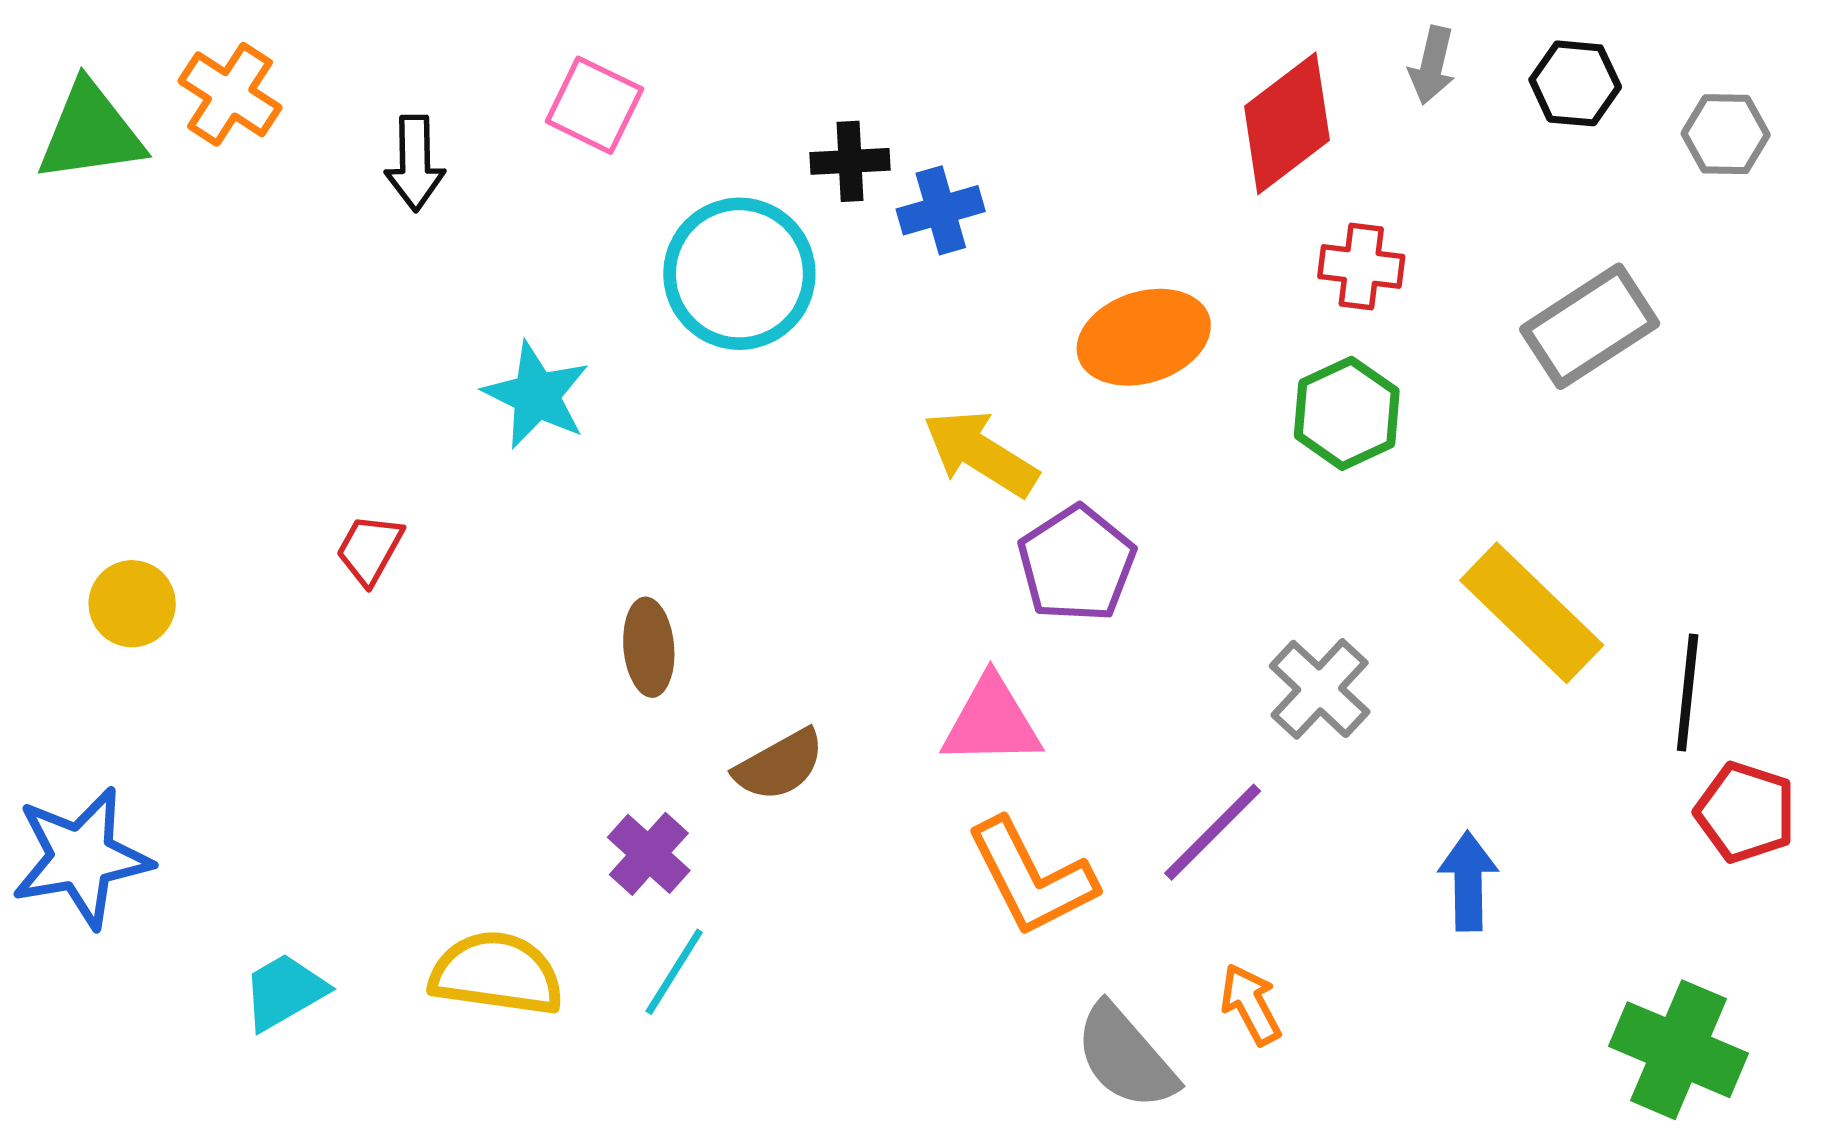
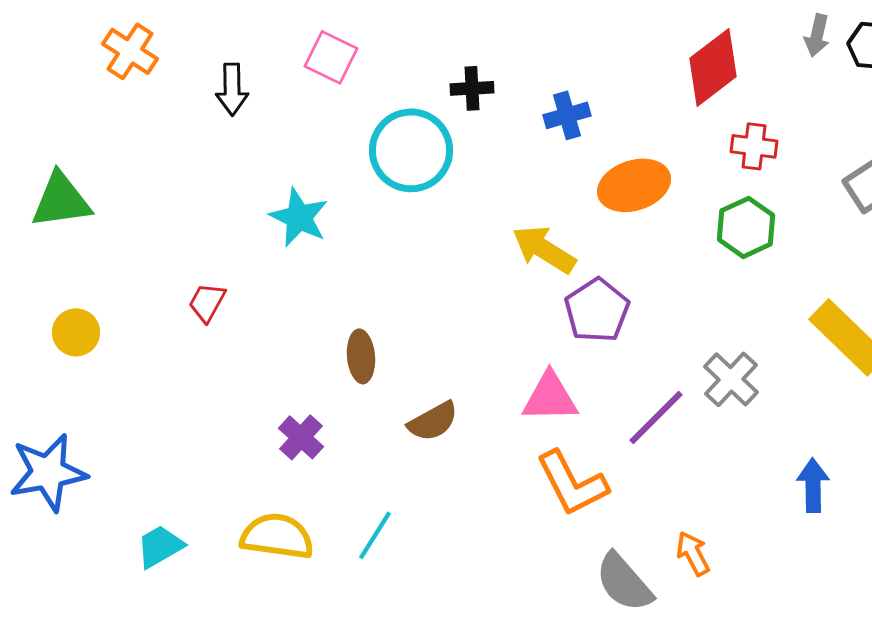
gray arrow: (1432, 65) -> (817, 35), moved
green triangle: (90, 132) -> (61, 200), moved
blue cross: (941, 210) -> (567, 115), moved
purple line: (1213, 832) -> (656, 417), moved
purple cross: (649, 854) -> (301, 437), moved

